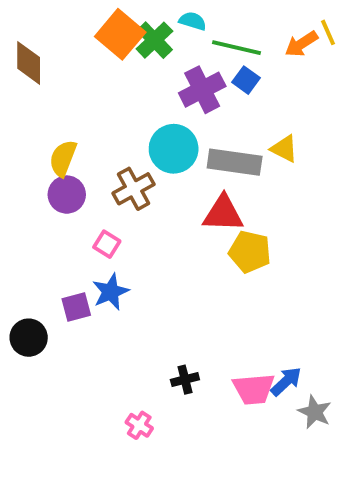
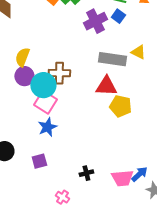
cyan circle: (174, 149) -> (43, 85), moved
brown cross: (134, 189) -> (59, 73), turned 30
pink square: (107, 244) -> (45, 102), size x1.6
purple square: (76, 307) -> (39, 161), moved

